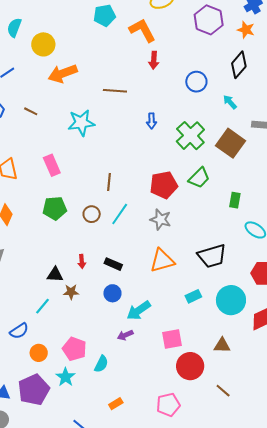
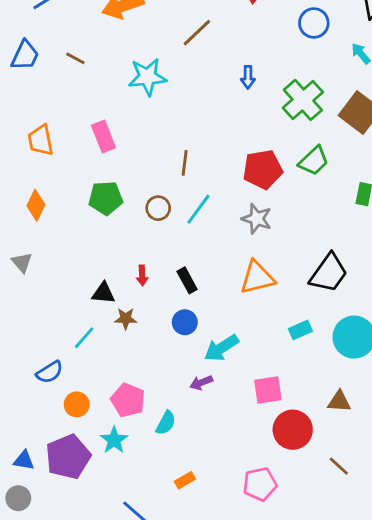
brown line: (115, 91) -> (197, 33), turned -50
black trapezoid: (212, 256) -> (329, 273), turned -40
black rectangle: (113, 264) -> (187, 280), turned 36

